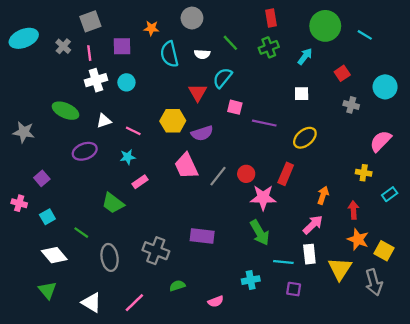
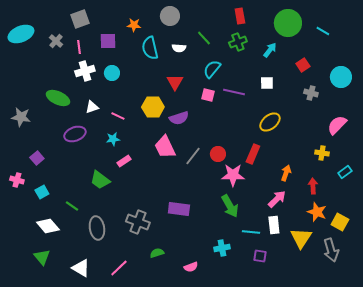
cyan semicircle: (222, 78) -> (212, 69), moved
purple line: (264, 123) -> (234, 92), moved

